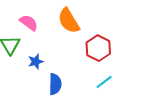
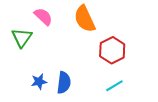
blue star: (36, 62) -> (39, 82), moved

